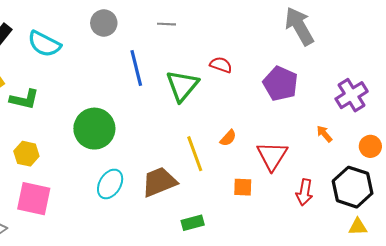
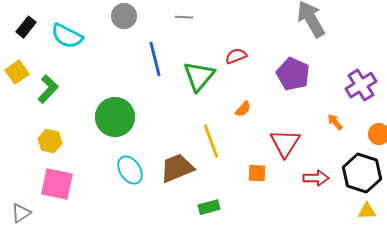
red semicircle: (221, 65) -> (236, 56), turned -40
green L-shape: (24, 99) -> (48, 89), turned -60
orange semicircle: (228, 138) -> (243, 109), moved
cyan ellipse: (110, 184) -> (130, 170), turned -64
red arrow: (305, 192) -> (316, 178), turned -100

